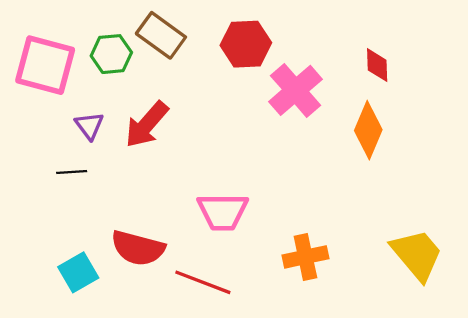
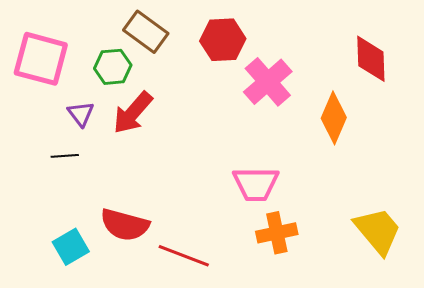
green hexagon: (111, 54) -> (113, 67), moved
red diamond: (377, 65) -> (371, 59), moved, size x1.5
pink trapezoid: (223, 212) -> (256, 184), moved

